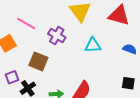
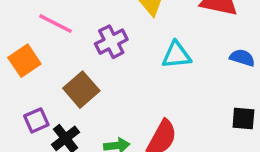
purple cross: (57, 36) -> (111, 42), turned 36
brown square: (38, 61) -> (81, 90), turned 30

